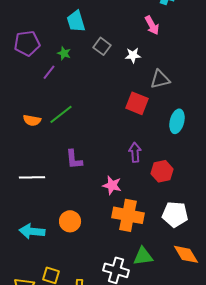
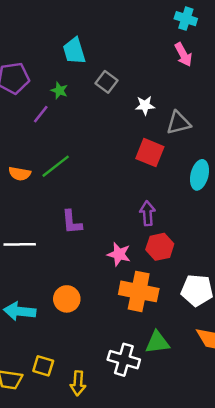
pink arrow: (152, 25) -> (183, 55), moved
white star: (133, 55) -> (145, 105), moved
red hexagon: (162, 171) -> (160, 247), moved

